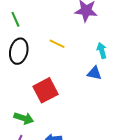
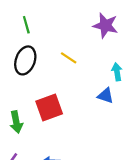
green arrow: (24, 118) -> (16, 122), moved, turned 54

